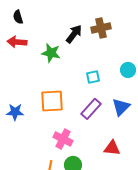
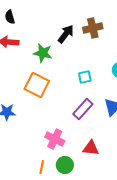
orange square: (52, 101) -> (37, 85), moved, turned 30
red triangle: (112, 148) -> (91, 148), moved

